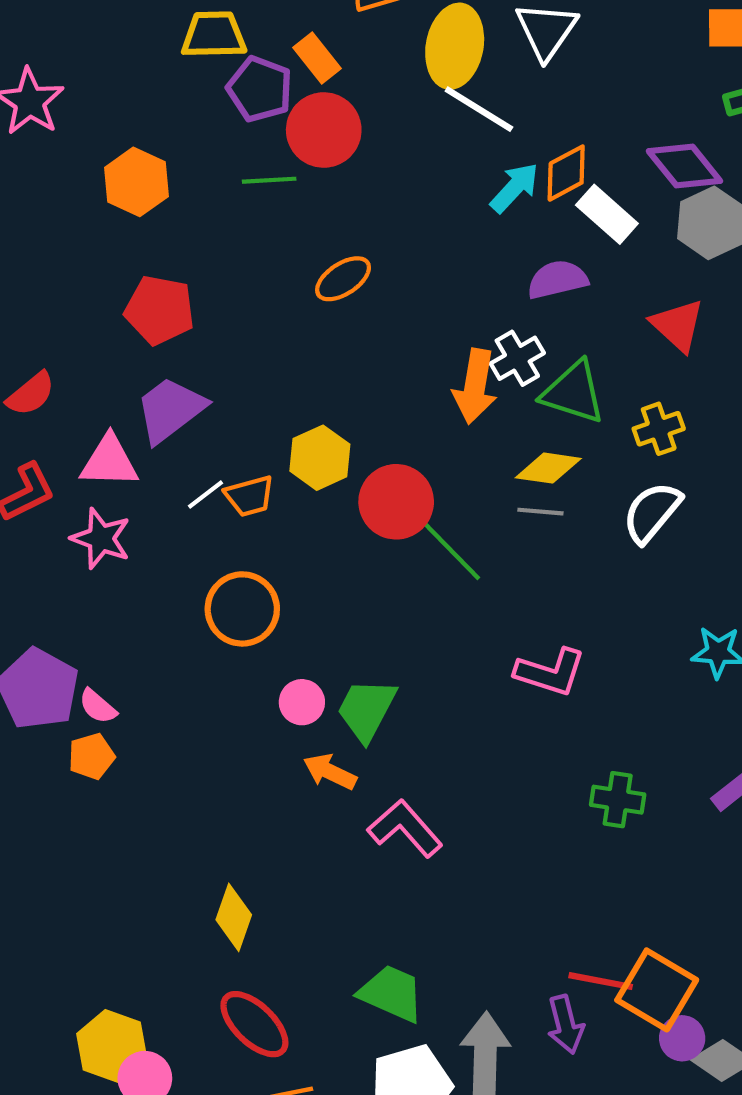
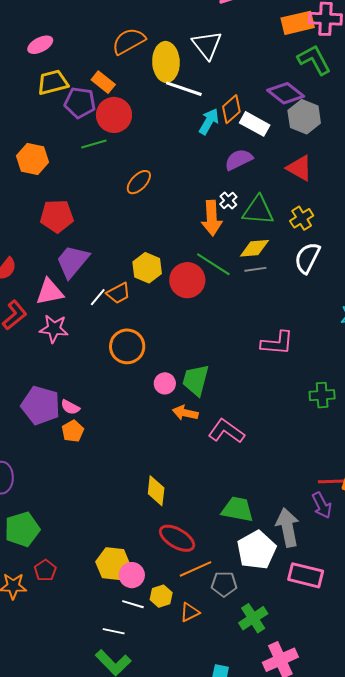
white cross: (517, 358) -> (228, 200), size x0.7
green line: (451, 550) -> (213, 264), moved

